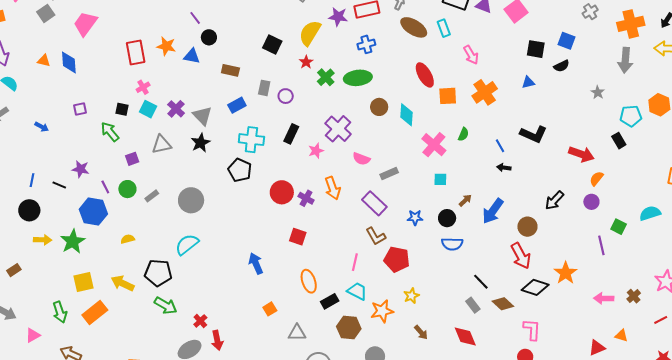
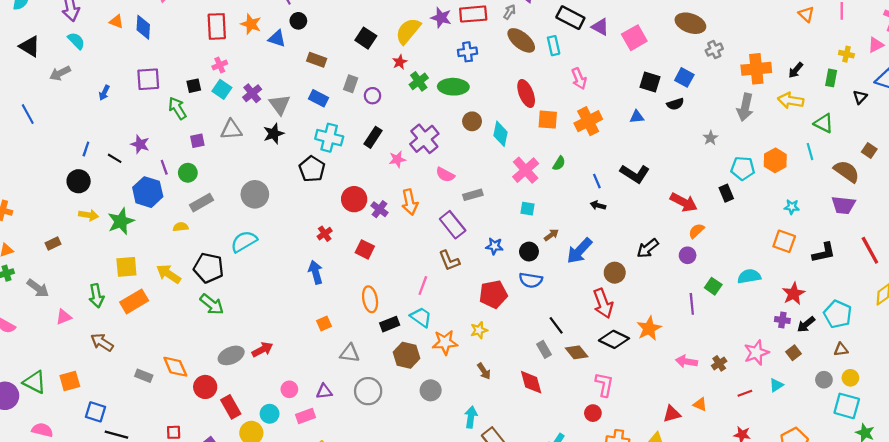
blue rectangle: (237, 105) -> (319, 98), turned 48
purple square: (80, 109) -> (148, 79), size x1.6
black square: (122, 109) -> (194, 86), turned -32
blue arrow: (42, 127) -> (104, 93), turned 80
gray rectangle: (152, 196) -> (201, 203), moved, size x1.5
red pentagon: (397, 259) -> (493, 294), moved, turned -30
red cross: (200, 321) -> (325, 234), moved
red arrow: (217, 340) -> (262, 350), turned -114

